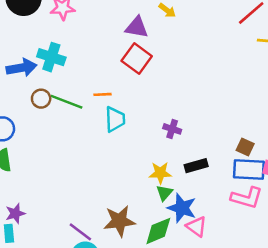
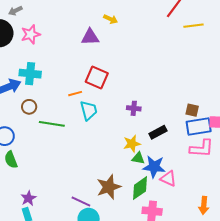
red square: (137, 59) -> (97, 78), moved
green line: (67, 102) -> (52, 124), moved
green triangle: (164, 193) -> (138, 158), turned -48

